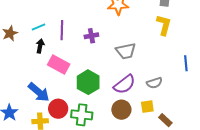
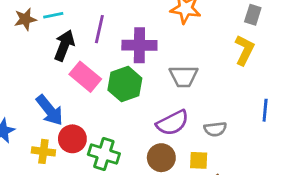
cyan line: (39, 27) -> (53, 15), moved
purple cross: (91, 36) -> (139, 45), size x1.6
black arrow: (40, 46) -> (64, 45), size x1.5
green hexagon: (88, 82) -> (125, 84), moved

